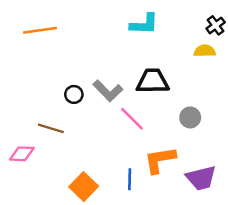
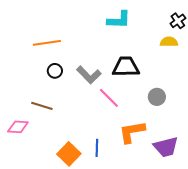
orange line: (40, 30) -> (47, 43), moved
black circle: (74, 94) -> (55, 71), moved
blue line: (130, 179) -> (97, 148), moved

